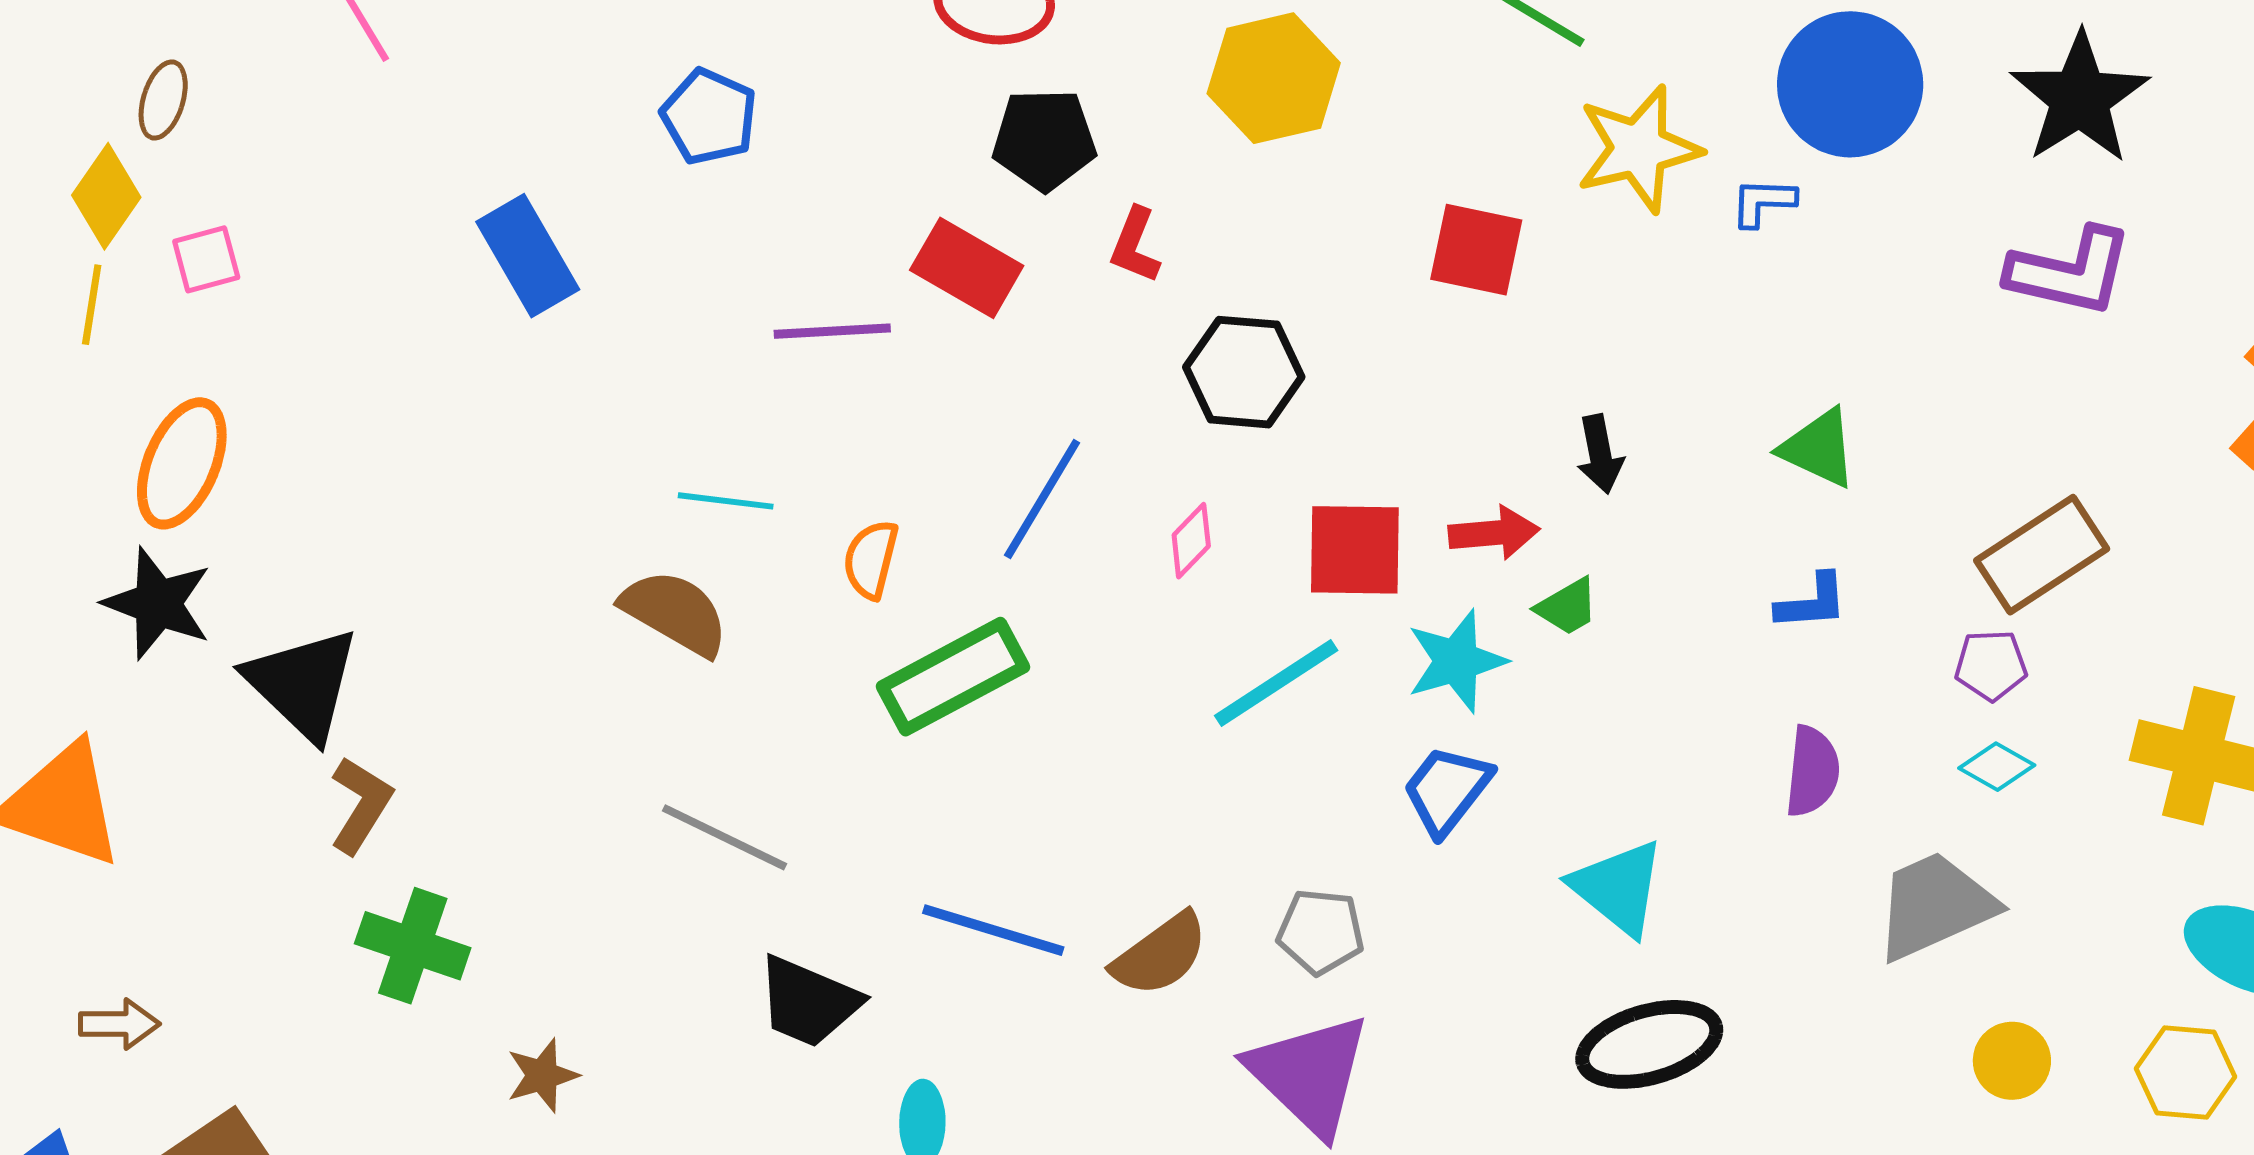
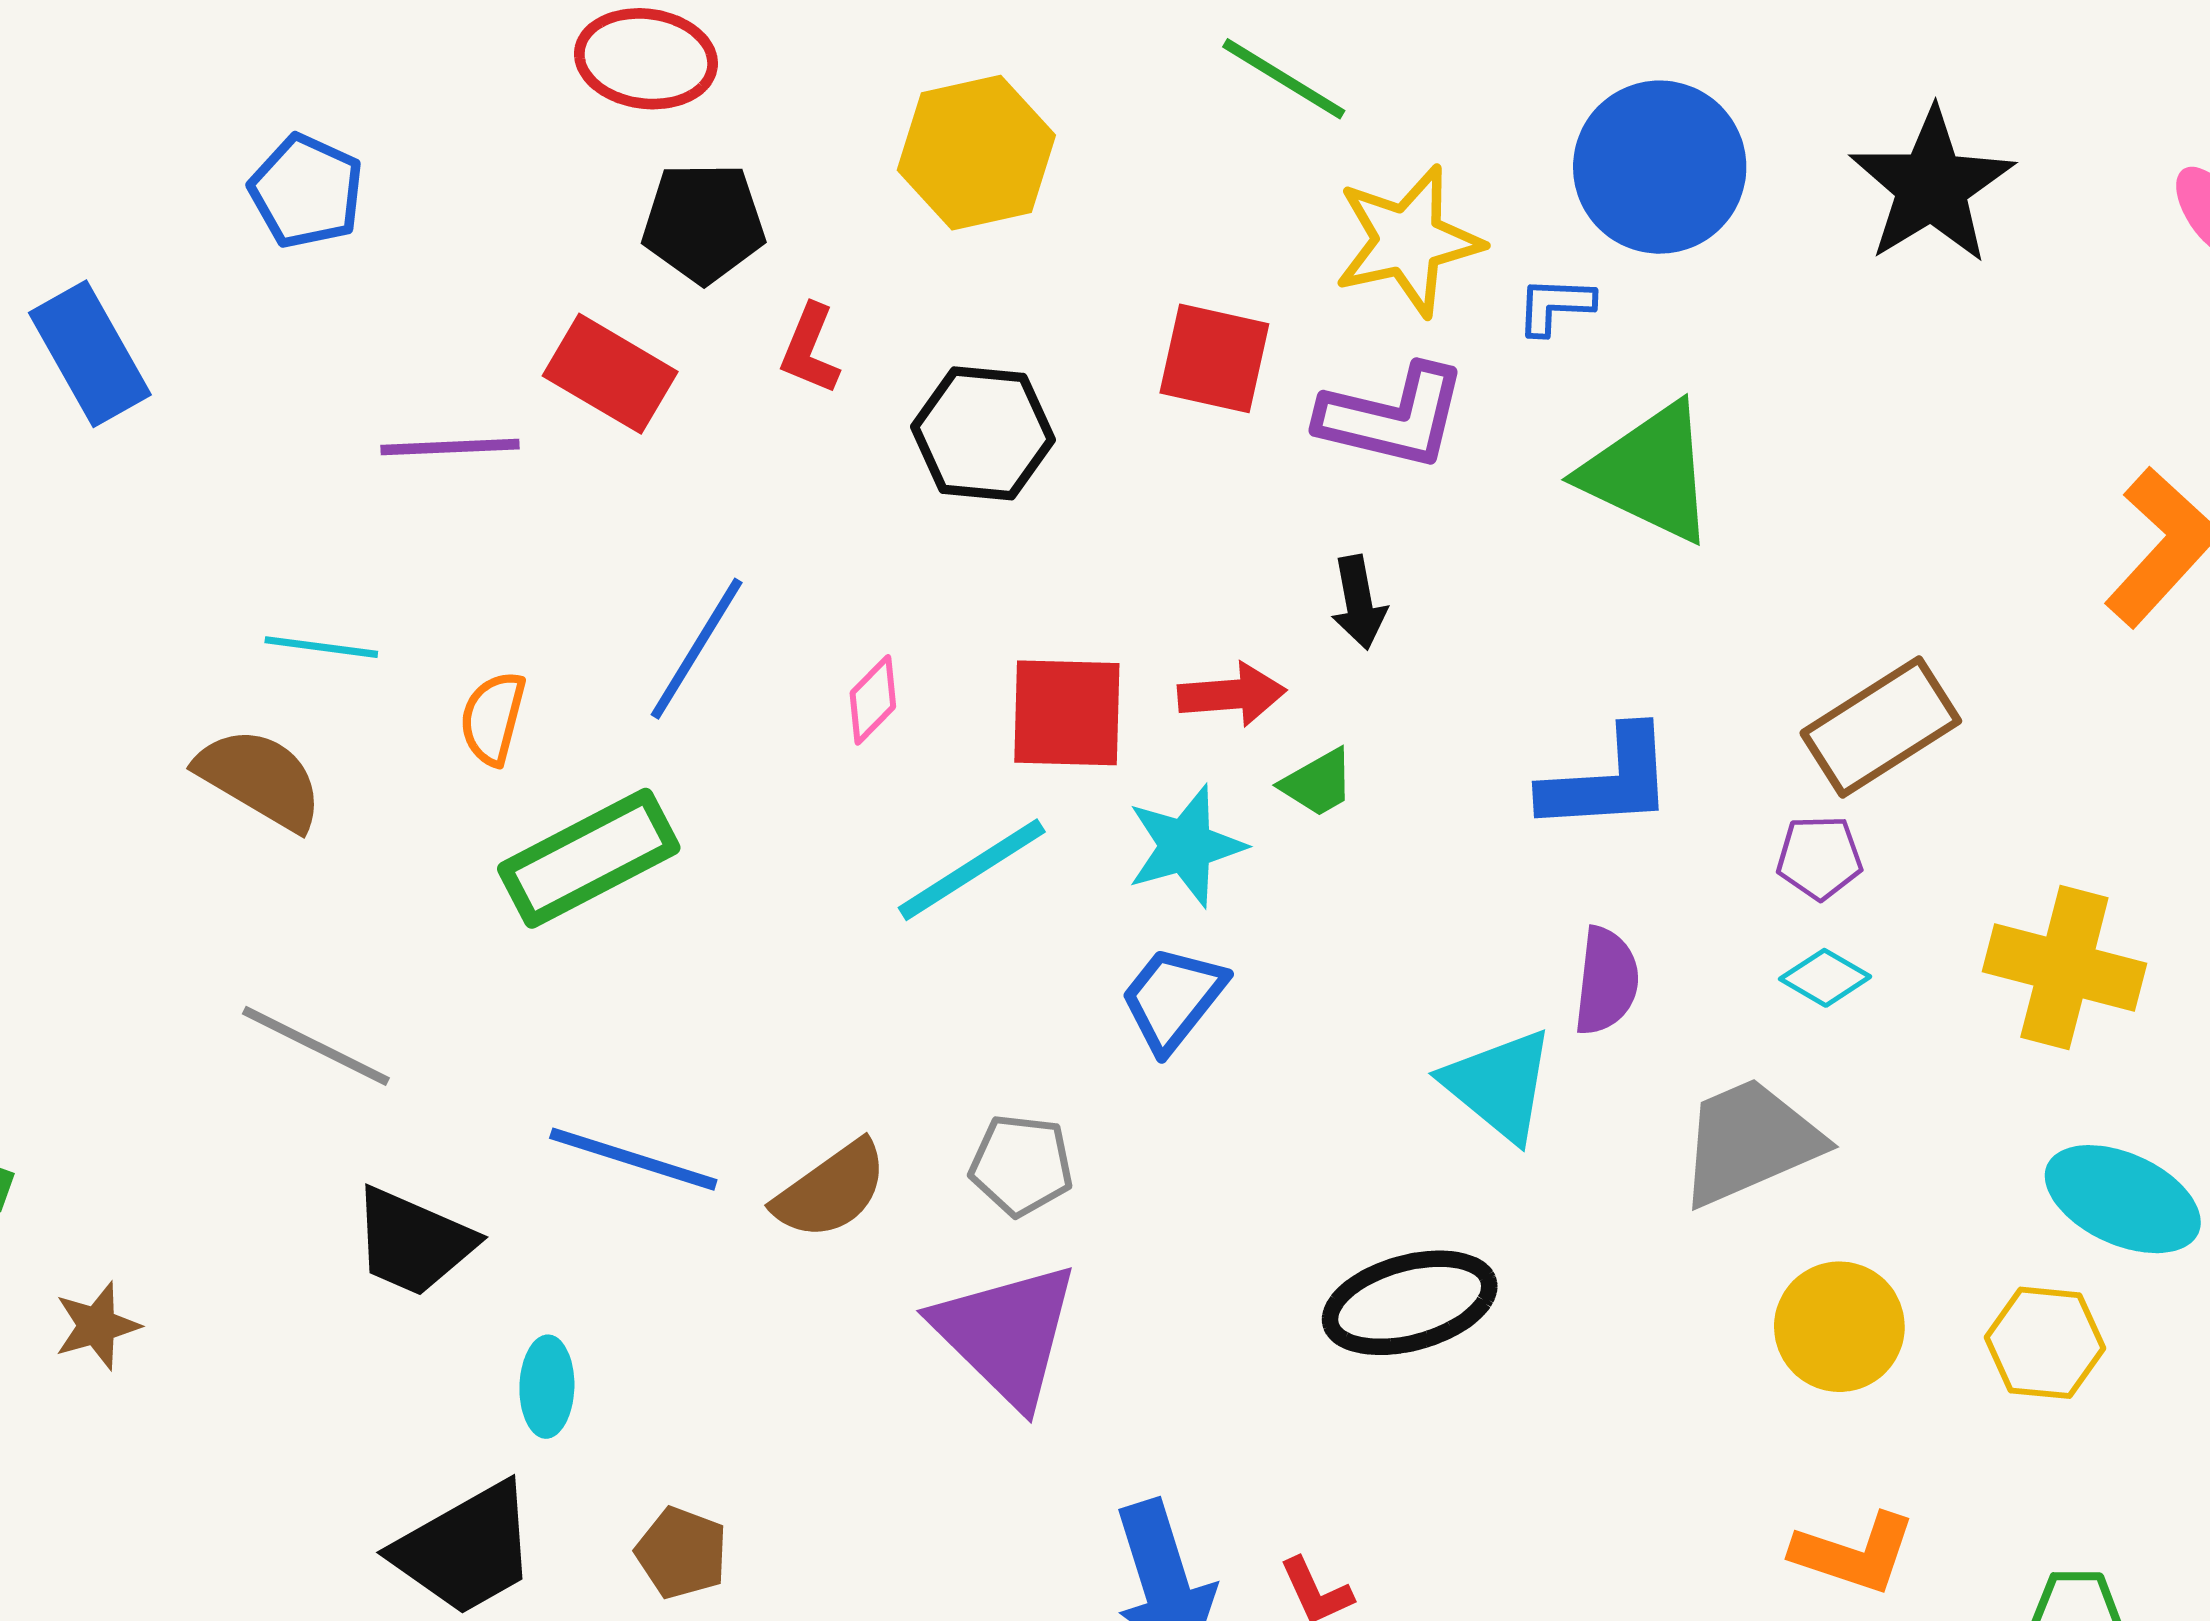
purple L-shape: (2070, 272) -> (1393, 417), moved
black hexagon: (1244, 372) -> (983, 433), moved
green triangle: (1819, 448) -> (1649, 473), moved, size x1.5
blue L-shape: (1812, 602) -> (1608, 780), size x1.6
cyan triangle: (1618, 888) -> (1499, 1085), moved
yellow circle: (2012, 1061) -> (1839, 1327), size x1.4

